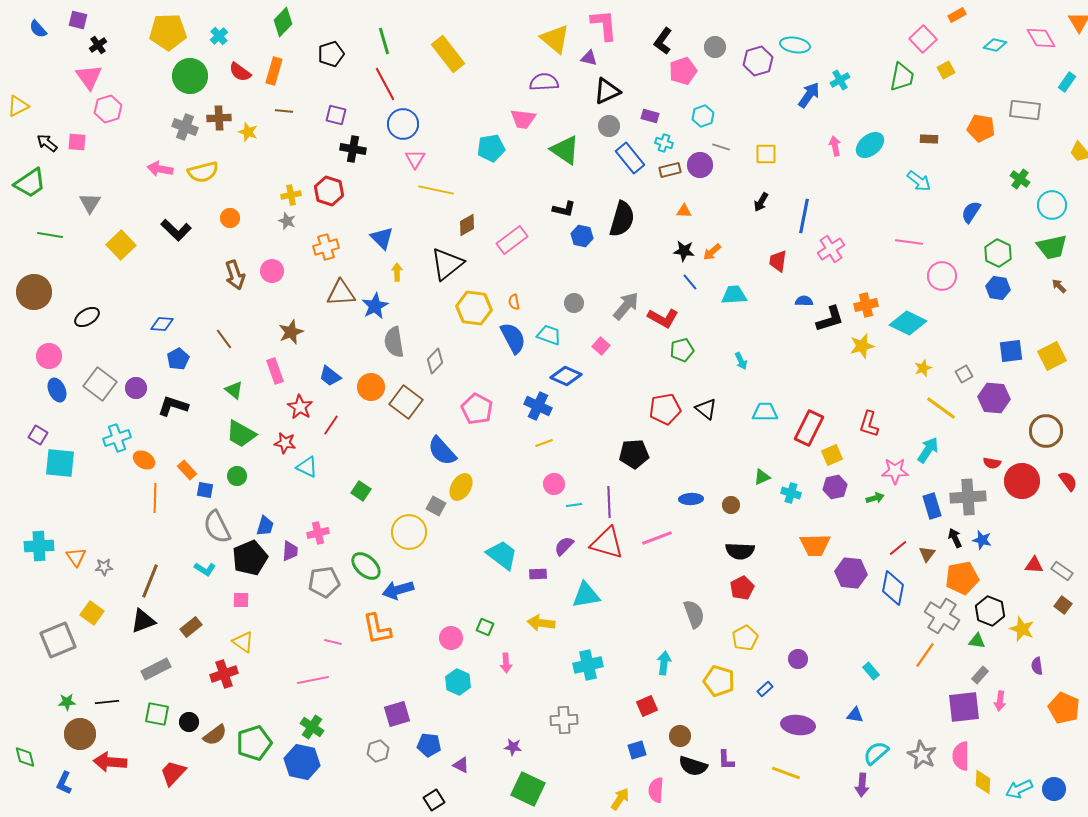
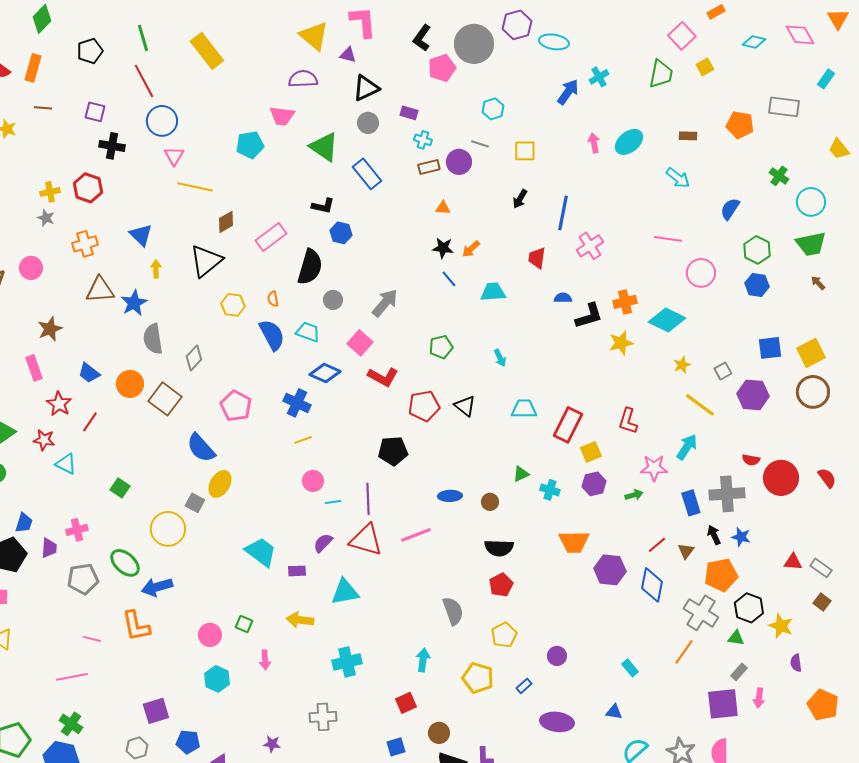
gray circle: (715, 47) -> (474, 44), size x1.8
purple hexagon: (758, 61) -> (517, 25), moved
cyan hexagon: (703, 116) -> (493, 109), moved
blue rectangle: (630, 158) -> (367, 174), moved
black semicircle: (622, 219) -> (310, 267), moved
yellow hexagon: (474, 308) -> (233, 305), size x0.7
red L-shape: (663, 318) -> (383, 377), moved
pink square: (601, 346) -> (360, 343), size x1.4
brown circle: (1046, 431) -> (813, 392), moved

